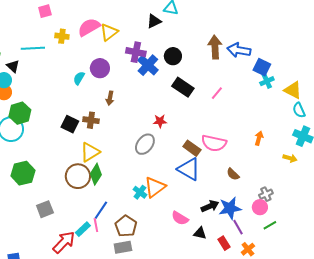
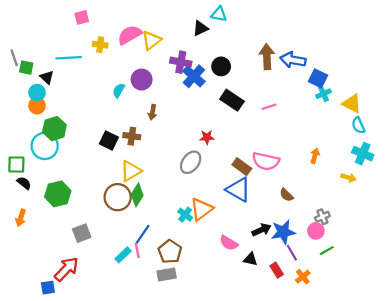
pink line: (217, 93) -> (269, 107), turned 32
red arrow: (64, 242) -> (66, 269), moved

